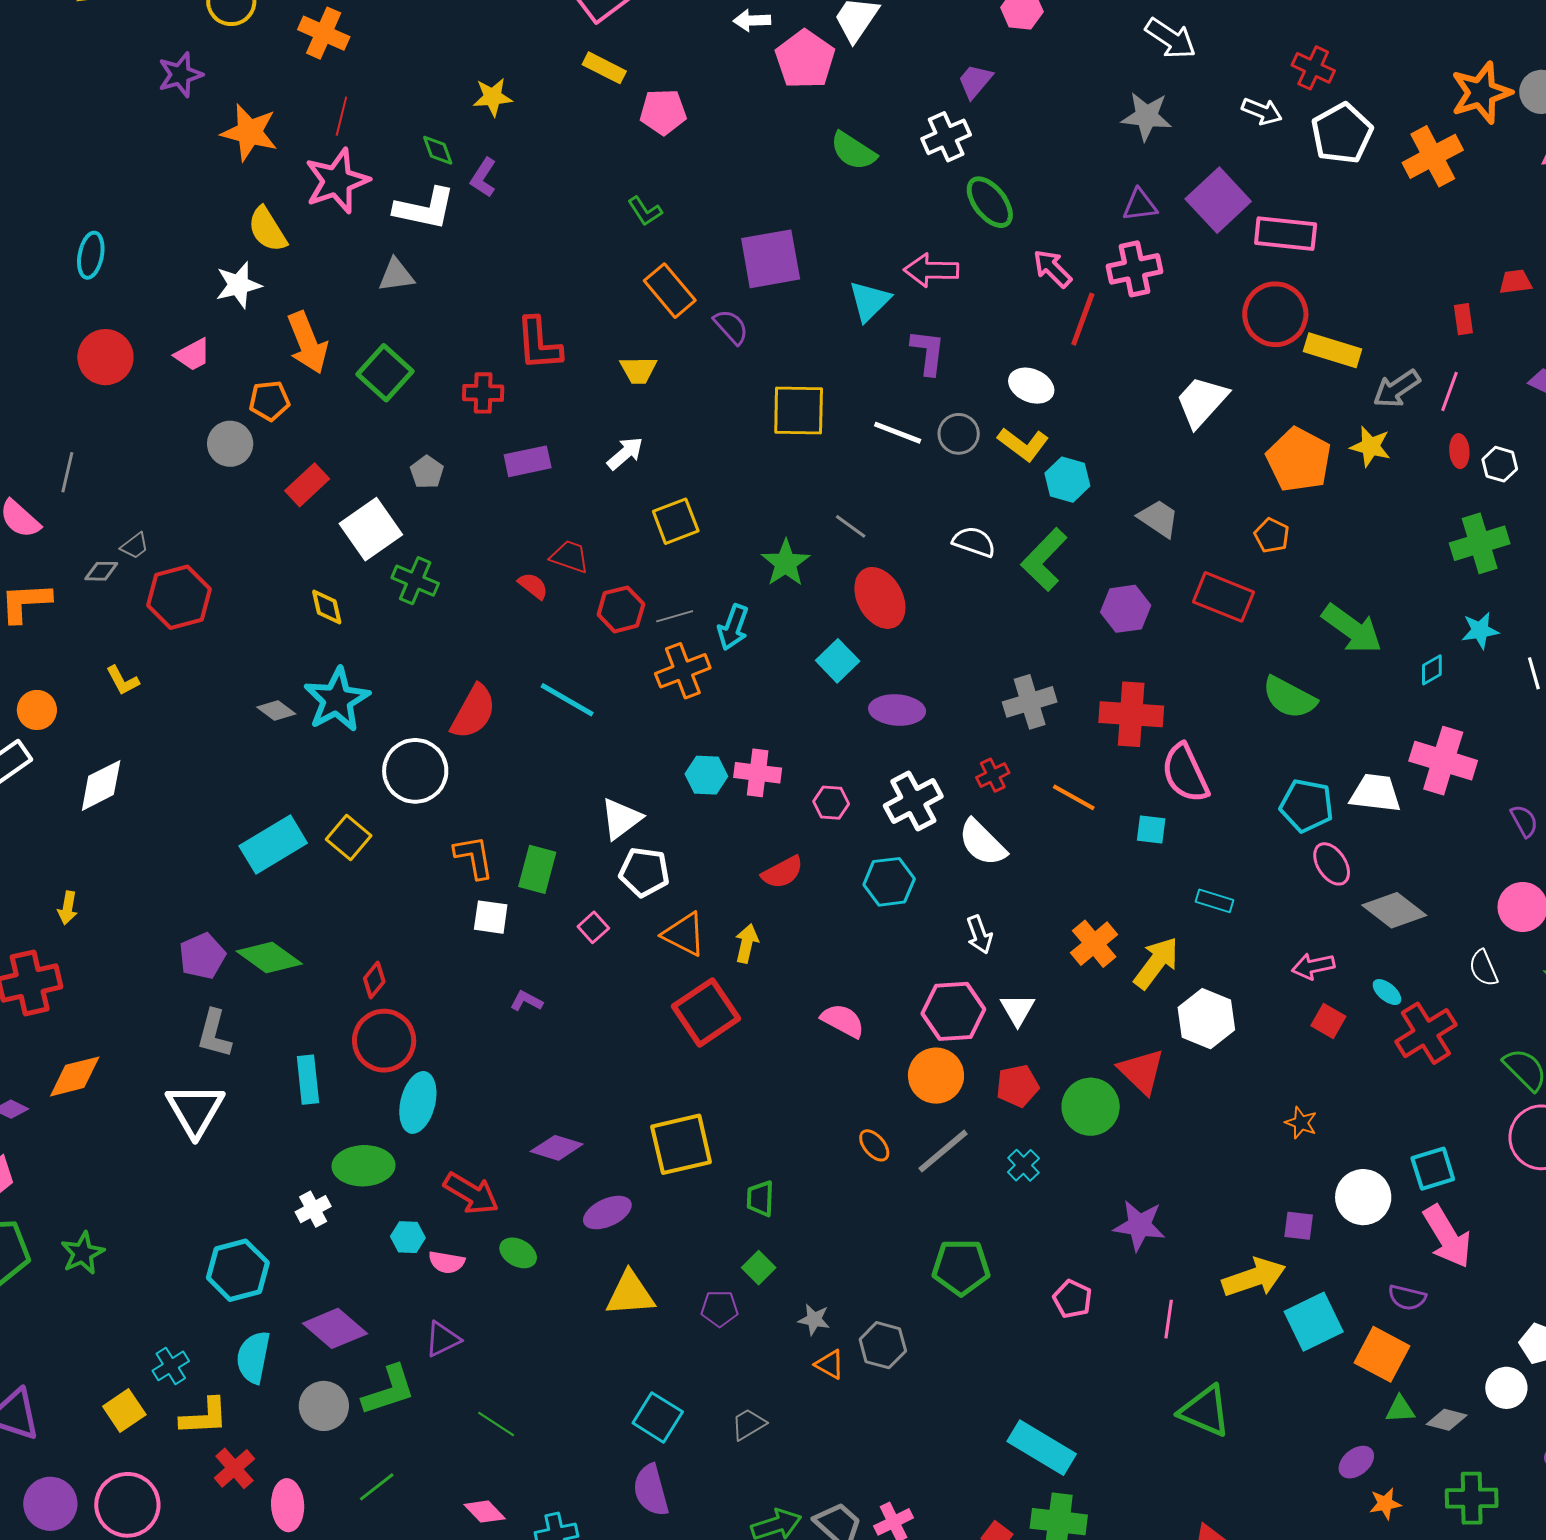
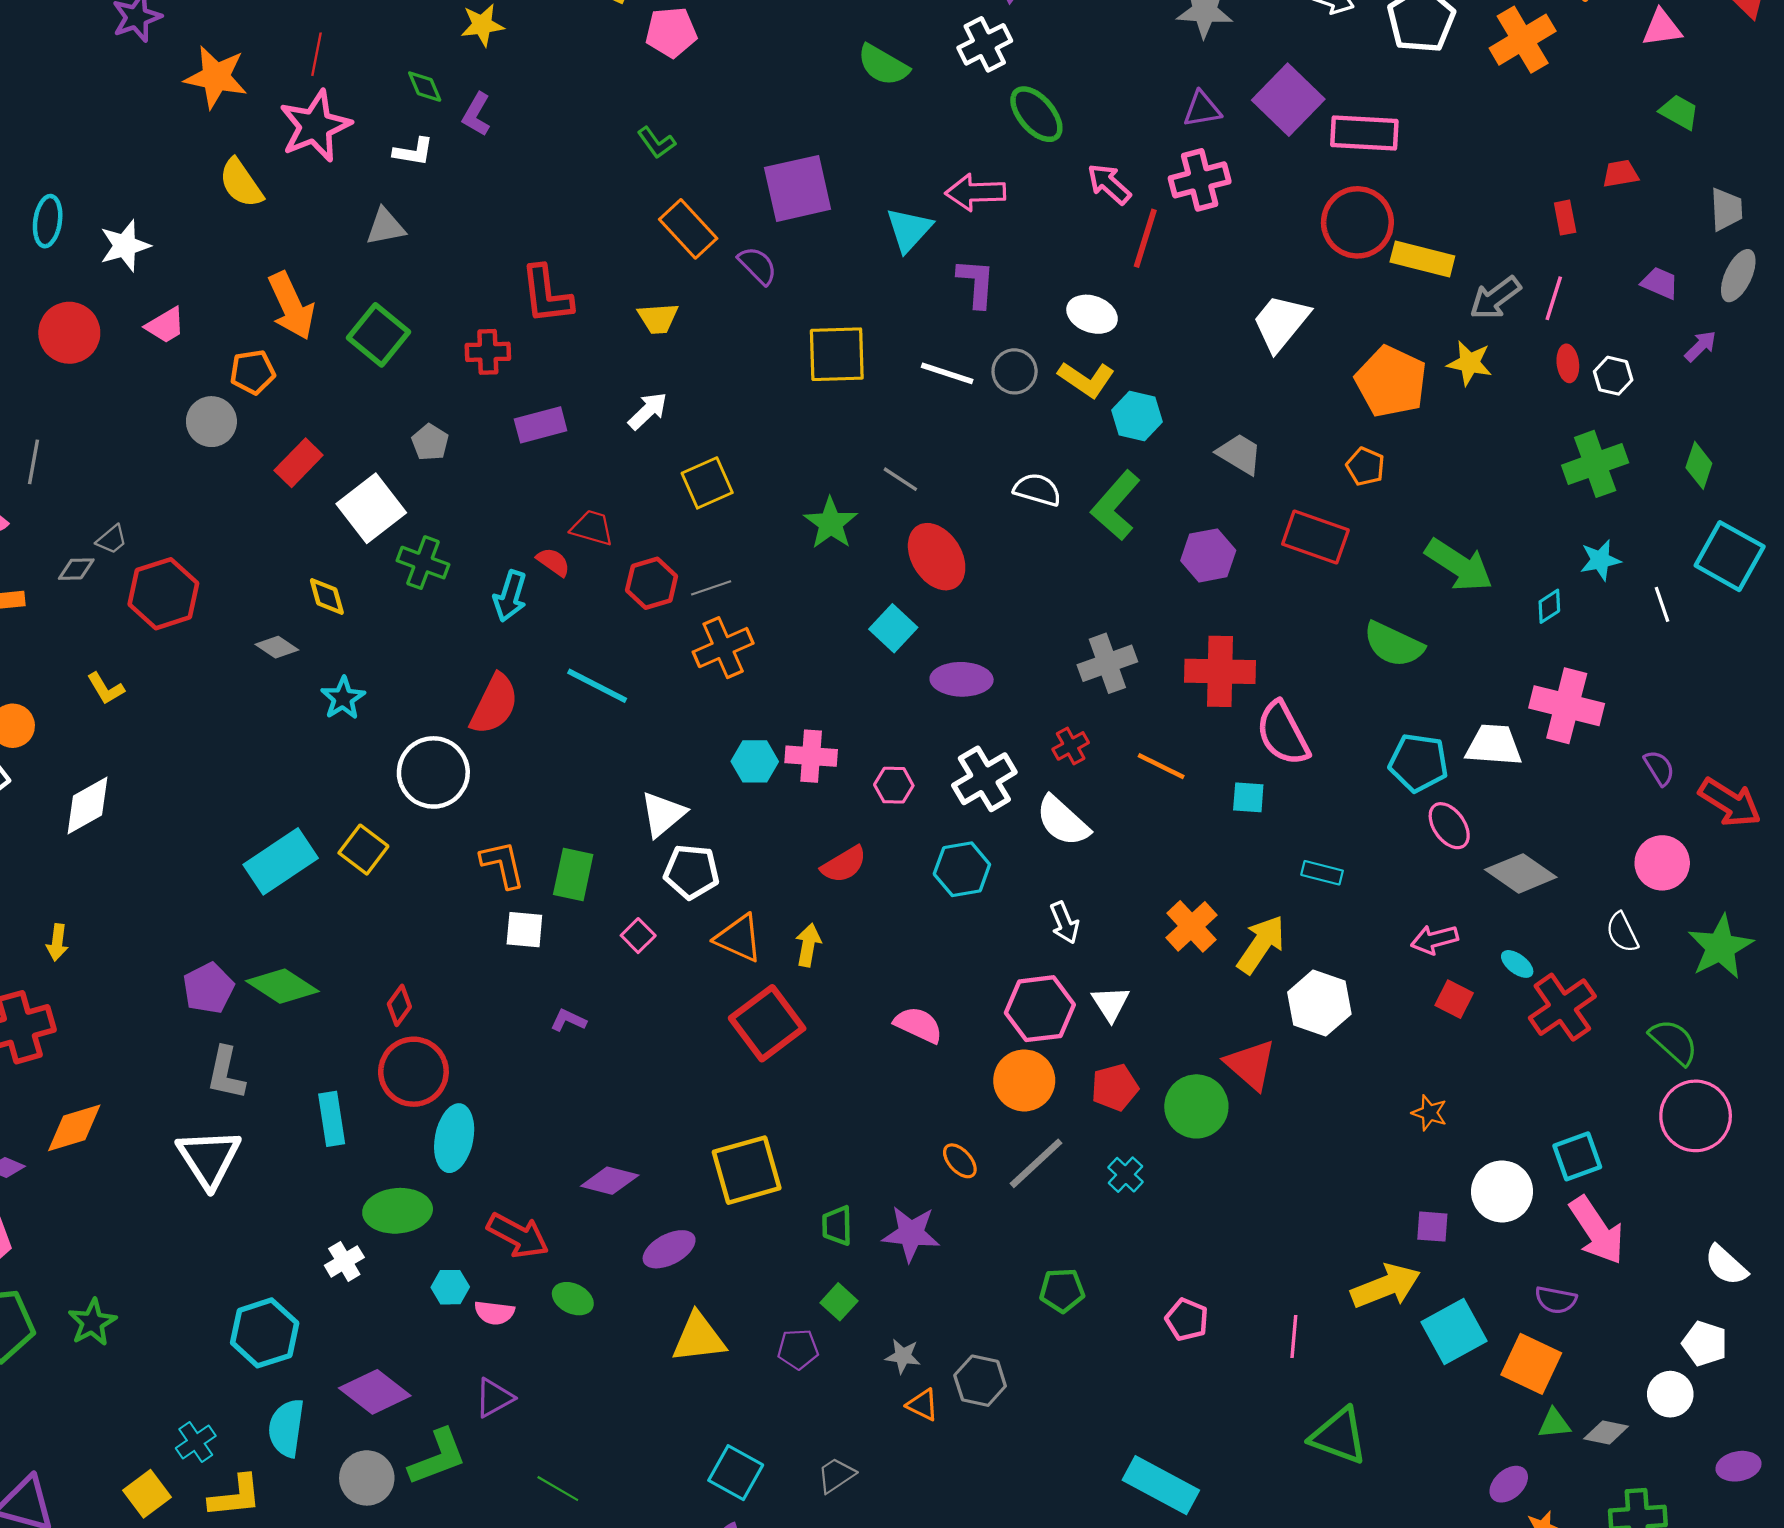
white L-shape: (425, 209) -> (413, 152), size x0.6
white star: (238, 285) -> (125, 246), moved
cyan arrow: (733, 627) -> (510, 596), moved
cyan star: (337, 700) -> (343, 698), size x0.6
gray diamond: (276, 711) -> (277, 647), moved
purple star: (1139, 1225) -> (911, 1234), moved
green pentagon: (961, 1267) -> (1062, 1290), size x0.7

